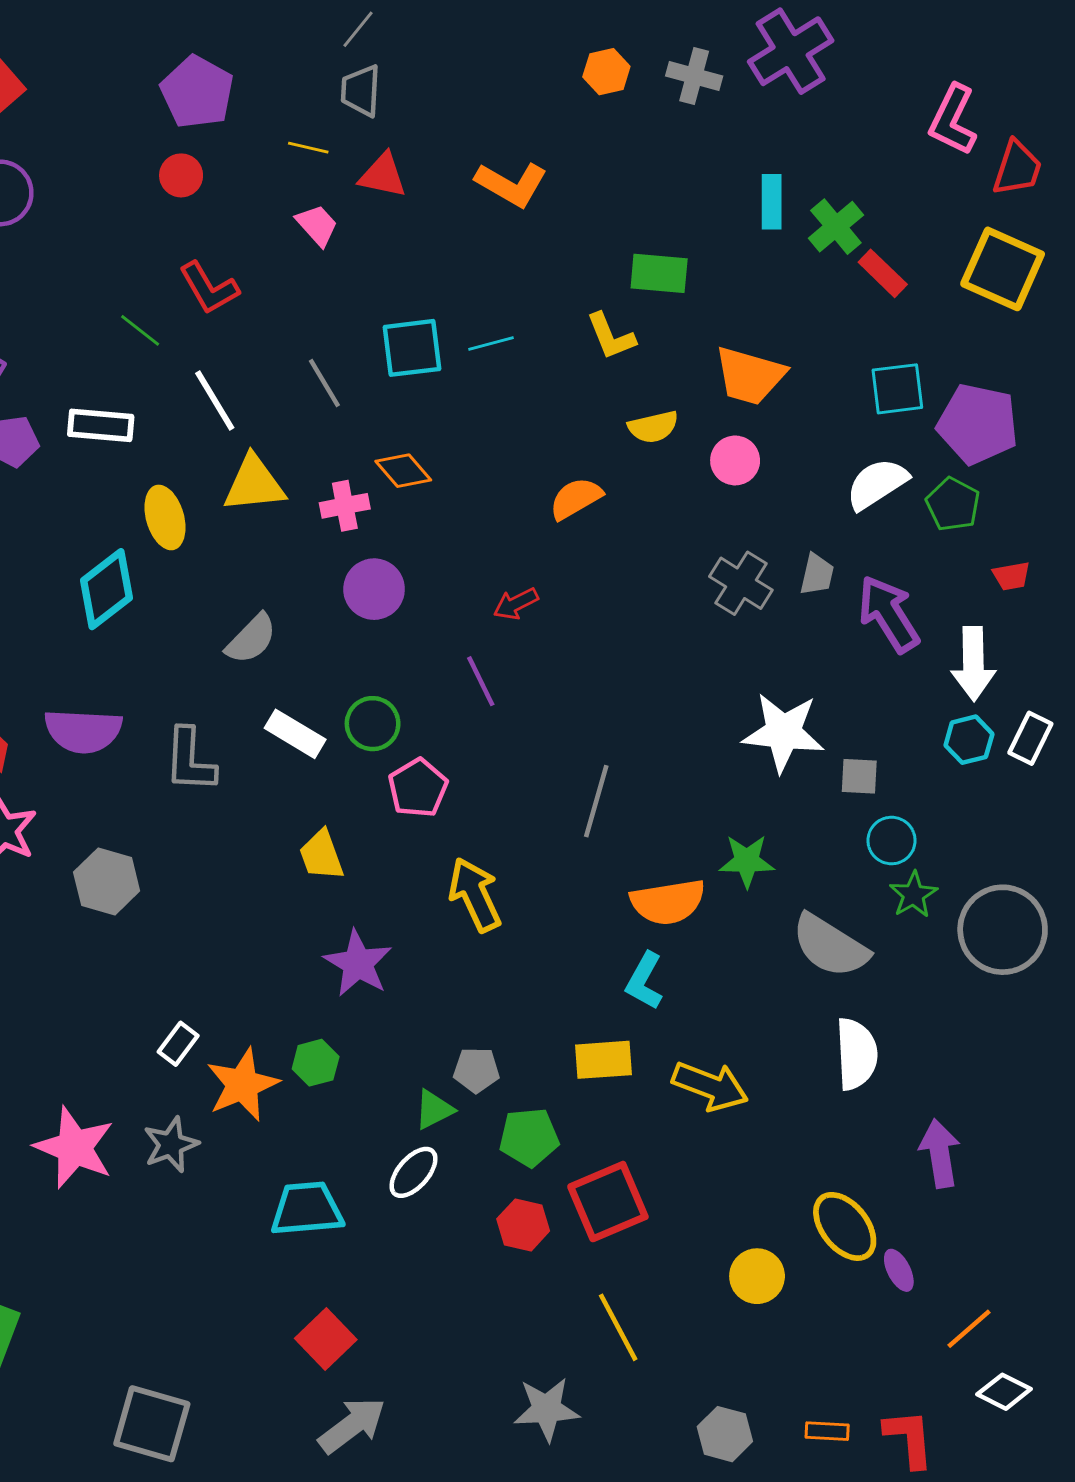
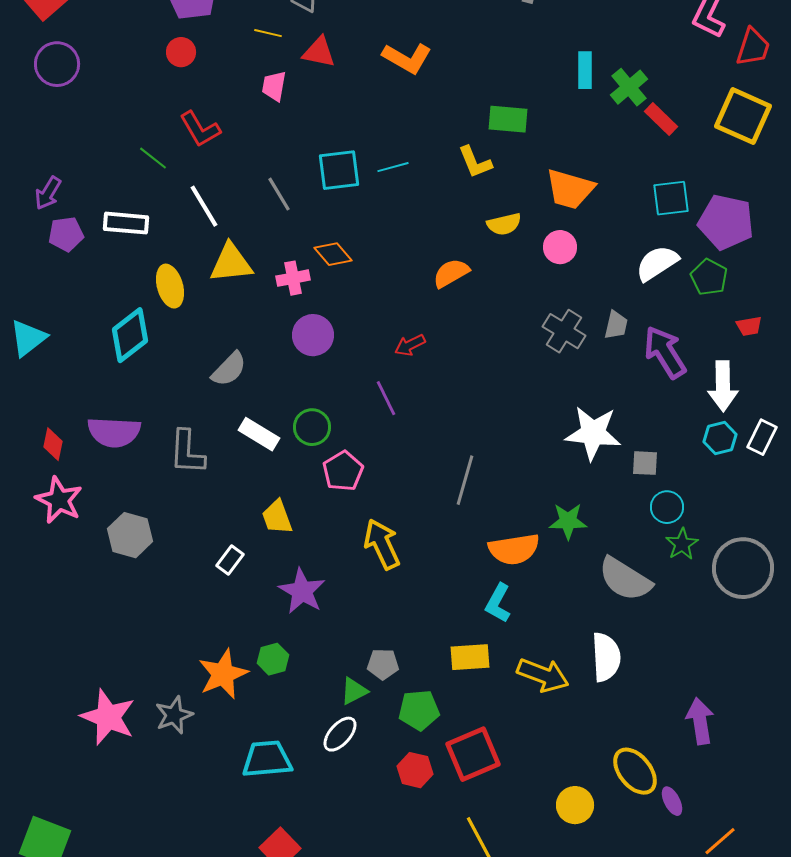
pink trapezoid: (317, 225) -> (274, 86), turned -128
white rectangle: (178, 1044) -> (230, 560), moved
white semicircle: (856, 1054) -> (606, 657), moved

